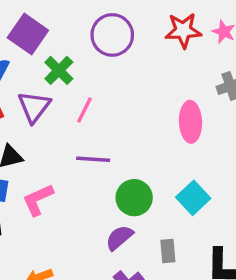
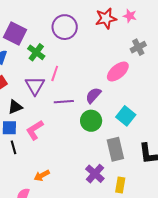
purple triangle: (34, 107) -> (35, 86), moved
pink ellipse: (190, 122) -> (118, 72), turned 60
purple semicircle: (119, 238) -> (93, 95), moved
gray rectangle: (168, 251) -> (115, 149), size x1.6

